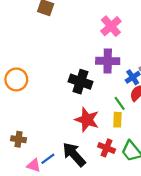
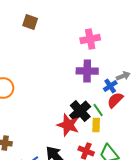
pink cross: (111, 26) -> (90, 39), turned 30
black cross: (80, 82) -> (80, 111), moved, turned 30

